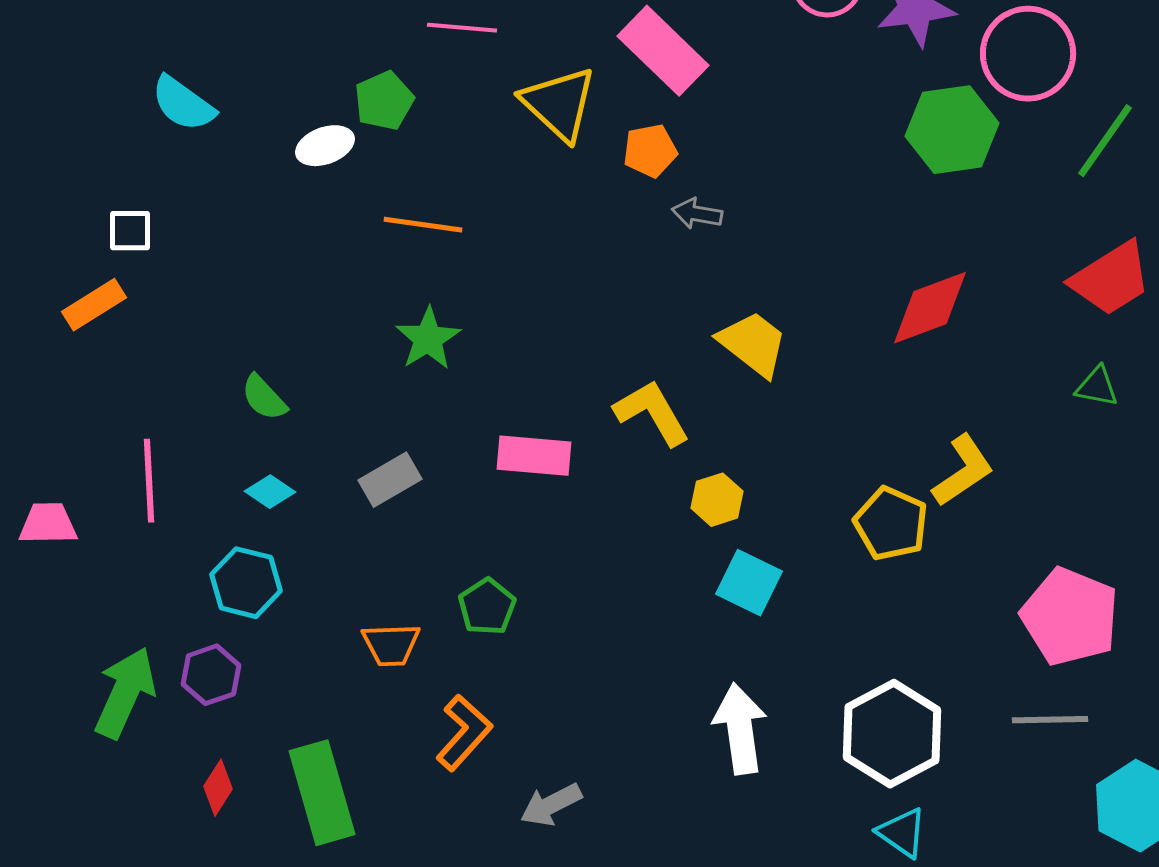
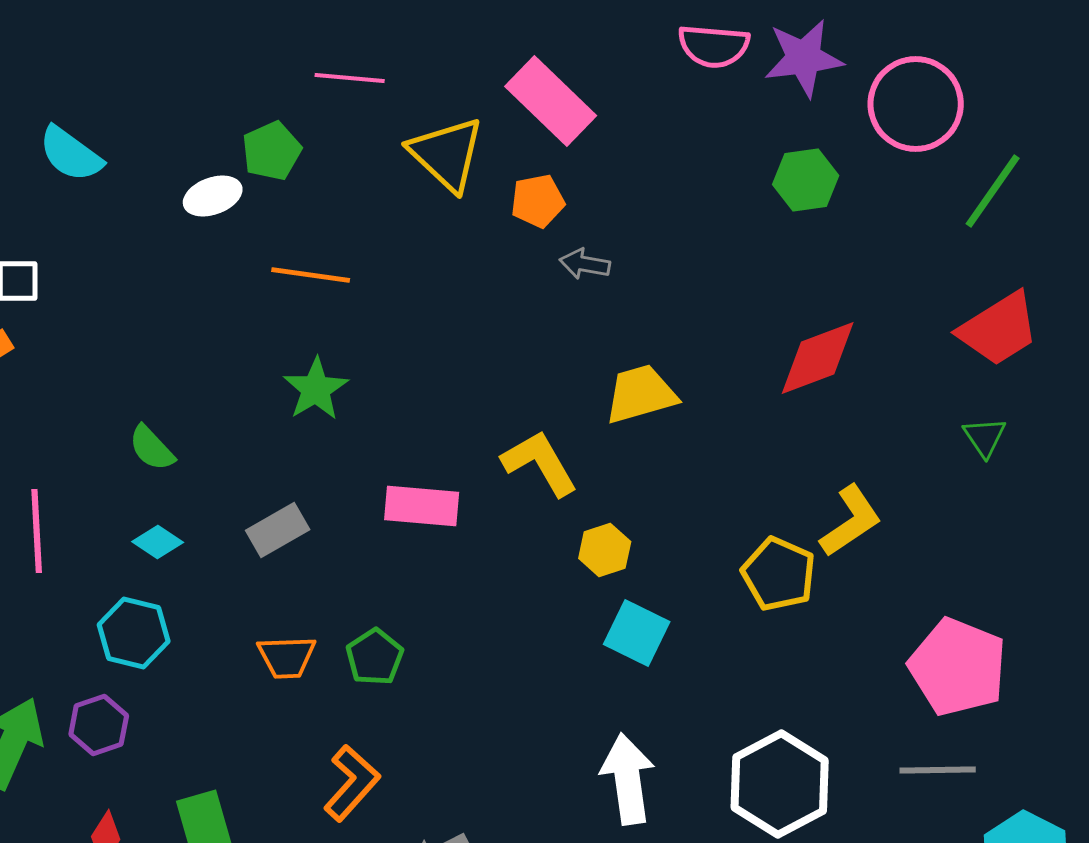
green hexagon: (952, 130) -> (806, 180), moved, size x0.7
yellow trapezoid: (753, 344) -> (641, 394), turned -54
green triangle: (1097, 387) -> (985, 437), turned 45
orange trapezoid: (391, 645) -> (287, 657), moved

